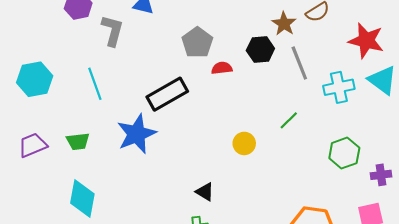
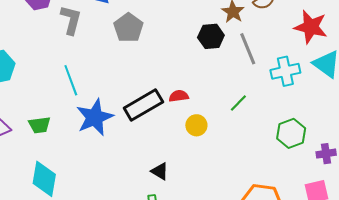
gray pentagon: (197, 42) -> (128, 28), moved
red semicircle: (222, 68) -> (179, 96), moved
cyan line: (95, 84) -> (71, 80), moved
black rectangle: (167, 94) -> (143, 105), moved

